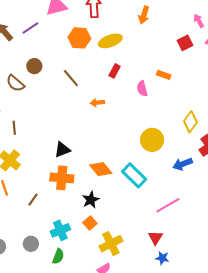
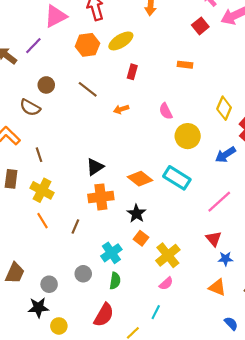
pink semicircle: (142, 89) -> (166, 111), moved

